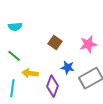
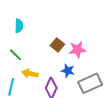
cyan semicircle: (15, 27) -> (19, 26), turned -88
pink star: (88, 44) -> (77, 50), moved

